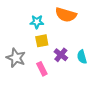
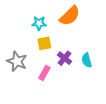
orange semicircle: (66, 15) -> (70, 16), turned -60
pink rectangle: (42, 69) -> (44, 73), turned 56

